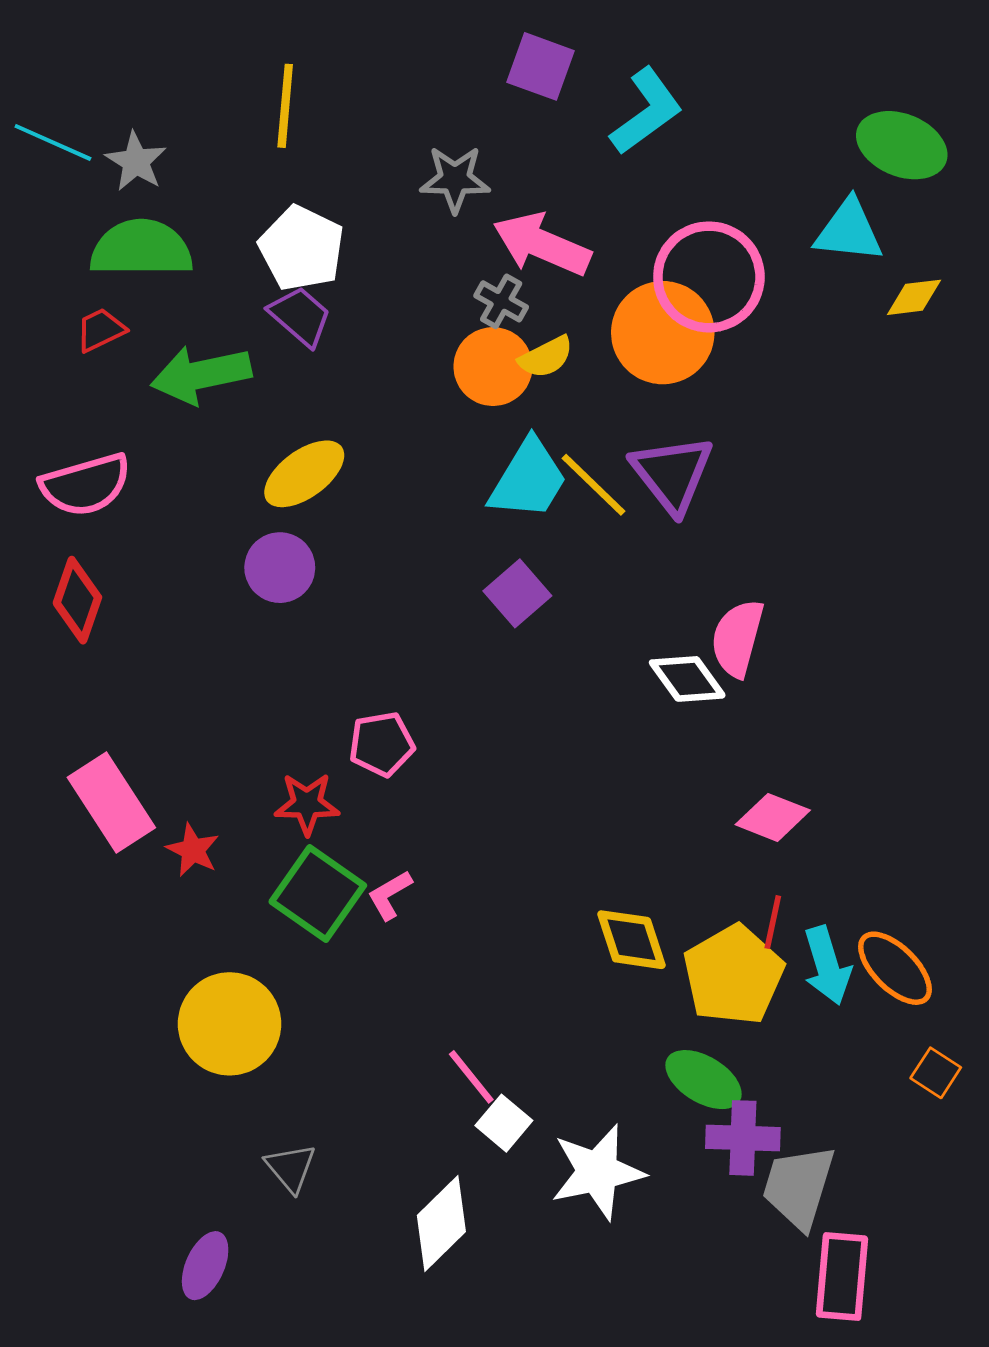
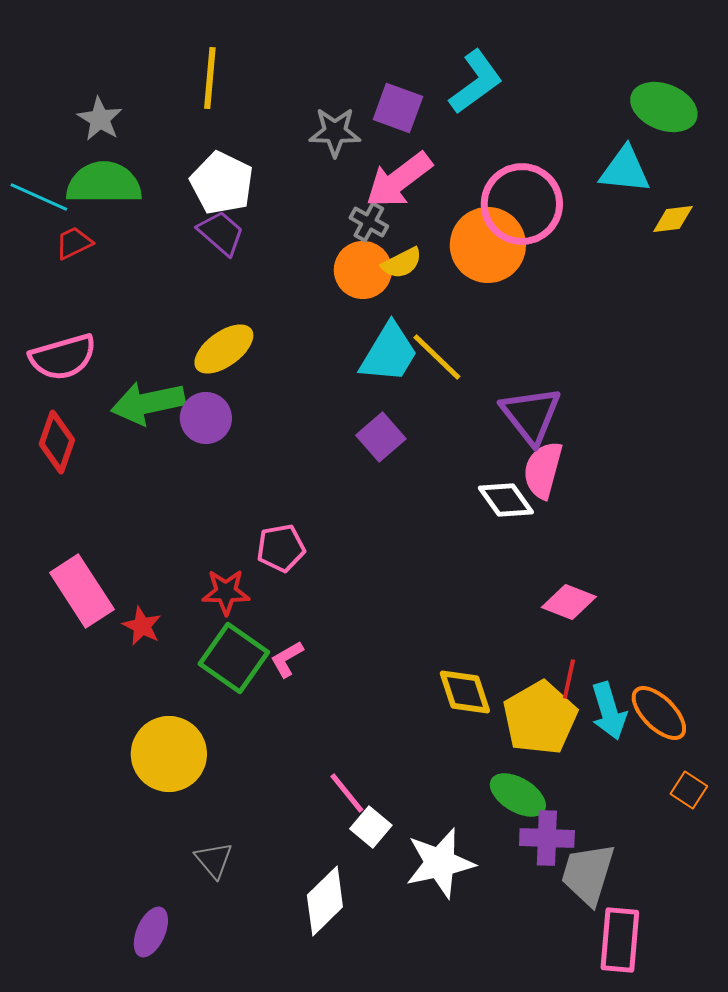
purple square: (541, 66) -> (398, 108), moved
cyan line: (53, 142) -> (39, 197), moved
pink arrow: (542, 244) -> (399, 180), turned -60
green arrow: (201, 375) -> (148, 403), moved
purple triangle: (672, 474) -> (531, 415), moved

